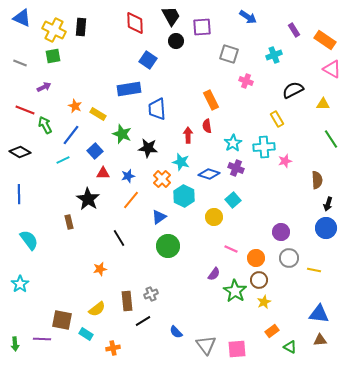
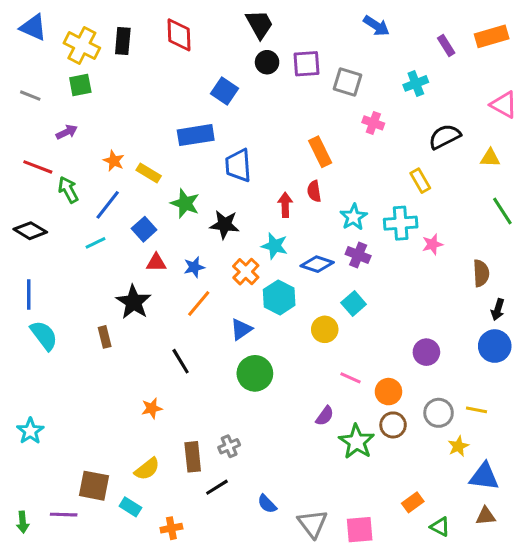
red diamond: (135, 23) -> (179, 35), moved
purple square: (202, 27) -> (306, 64), moved
orange rectangle: (325, 40) -> (492, 36), moved, turned -50
cyan semicircle: (29, 240) -> (44, 335), moved
gray circle: (289, 258) -> (439, 413), moved
yellow star: (264, 302) -> (458, 446), moved

